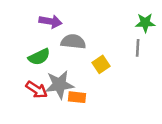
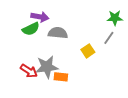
gray line: (138, 48) -> (109, 38), turned 32
green semicircle: (39, 57) -> (31, 29), moved
yellow square: (101, 64) -> (88, 51), moved

